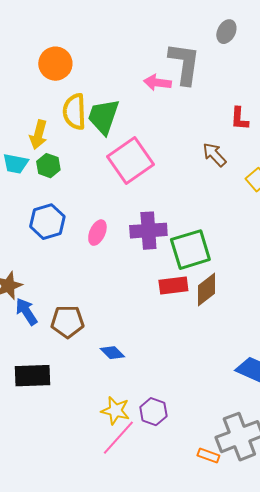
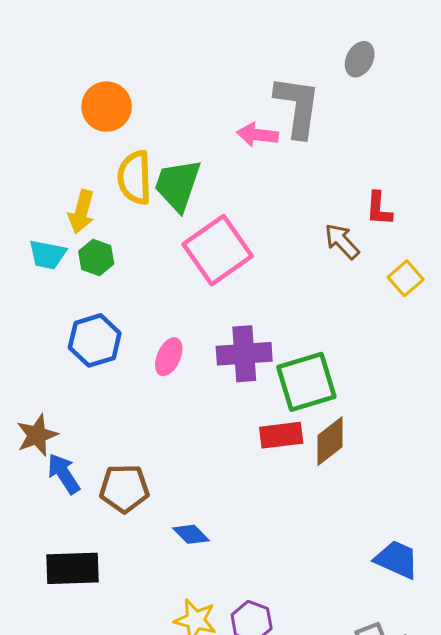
red L-shape: (239, 119) -> (379, 209), moved

